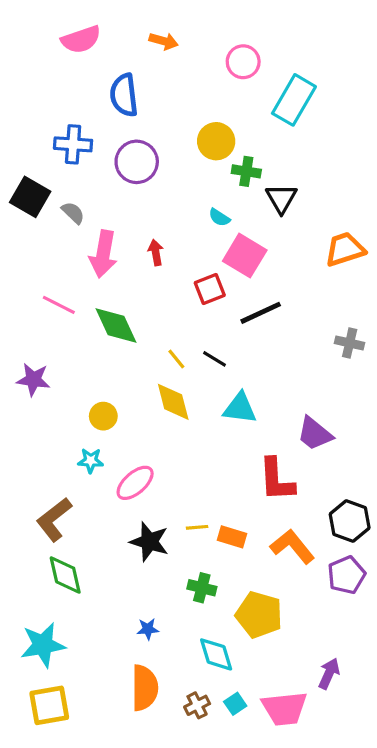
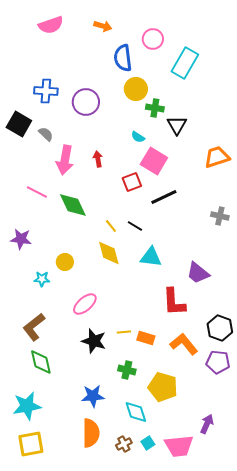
blue semicircle: (124, 95) -> (123, 58), moved
cyan star: (91, 461) -> (42, 279), moved
purple pentagon: (346, 575) -> (218, 362), turned 30
blue star: (148, 629) -> (93, 396), size x1.6

